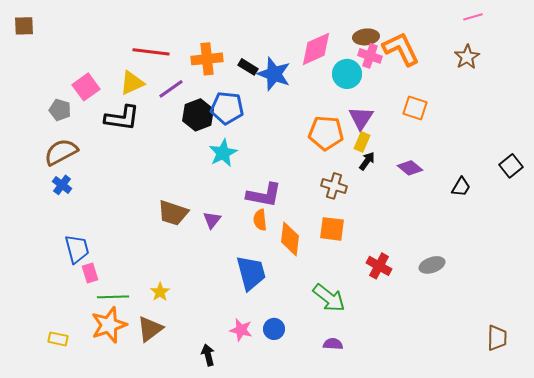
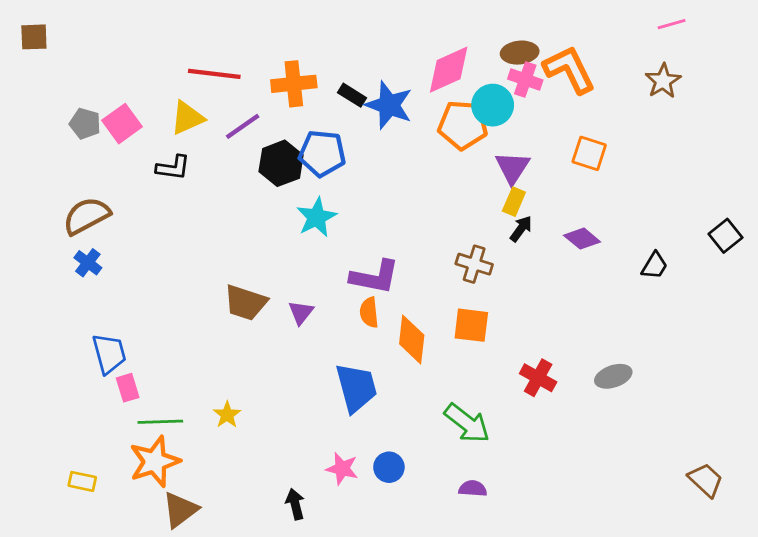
gray pentagon: (60, 110) -> (85, 124), moved
black L-shape: (122, 118) -> (173, 168), size x0.7
orange pentagon: (326, 133) -> (463, 125), moved
brown triangle: (150, 329) -> (180, 510), moved
brown trapezoid: (497, 338) -> (706, 480), turned -48

